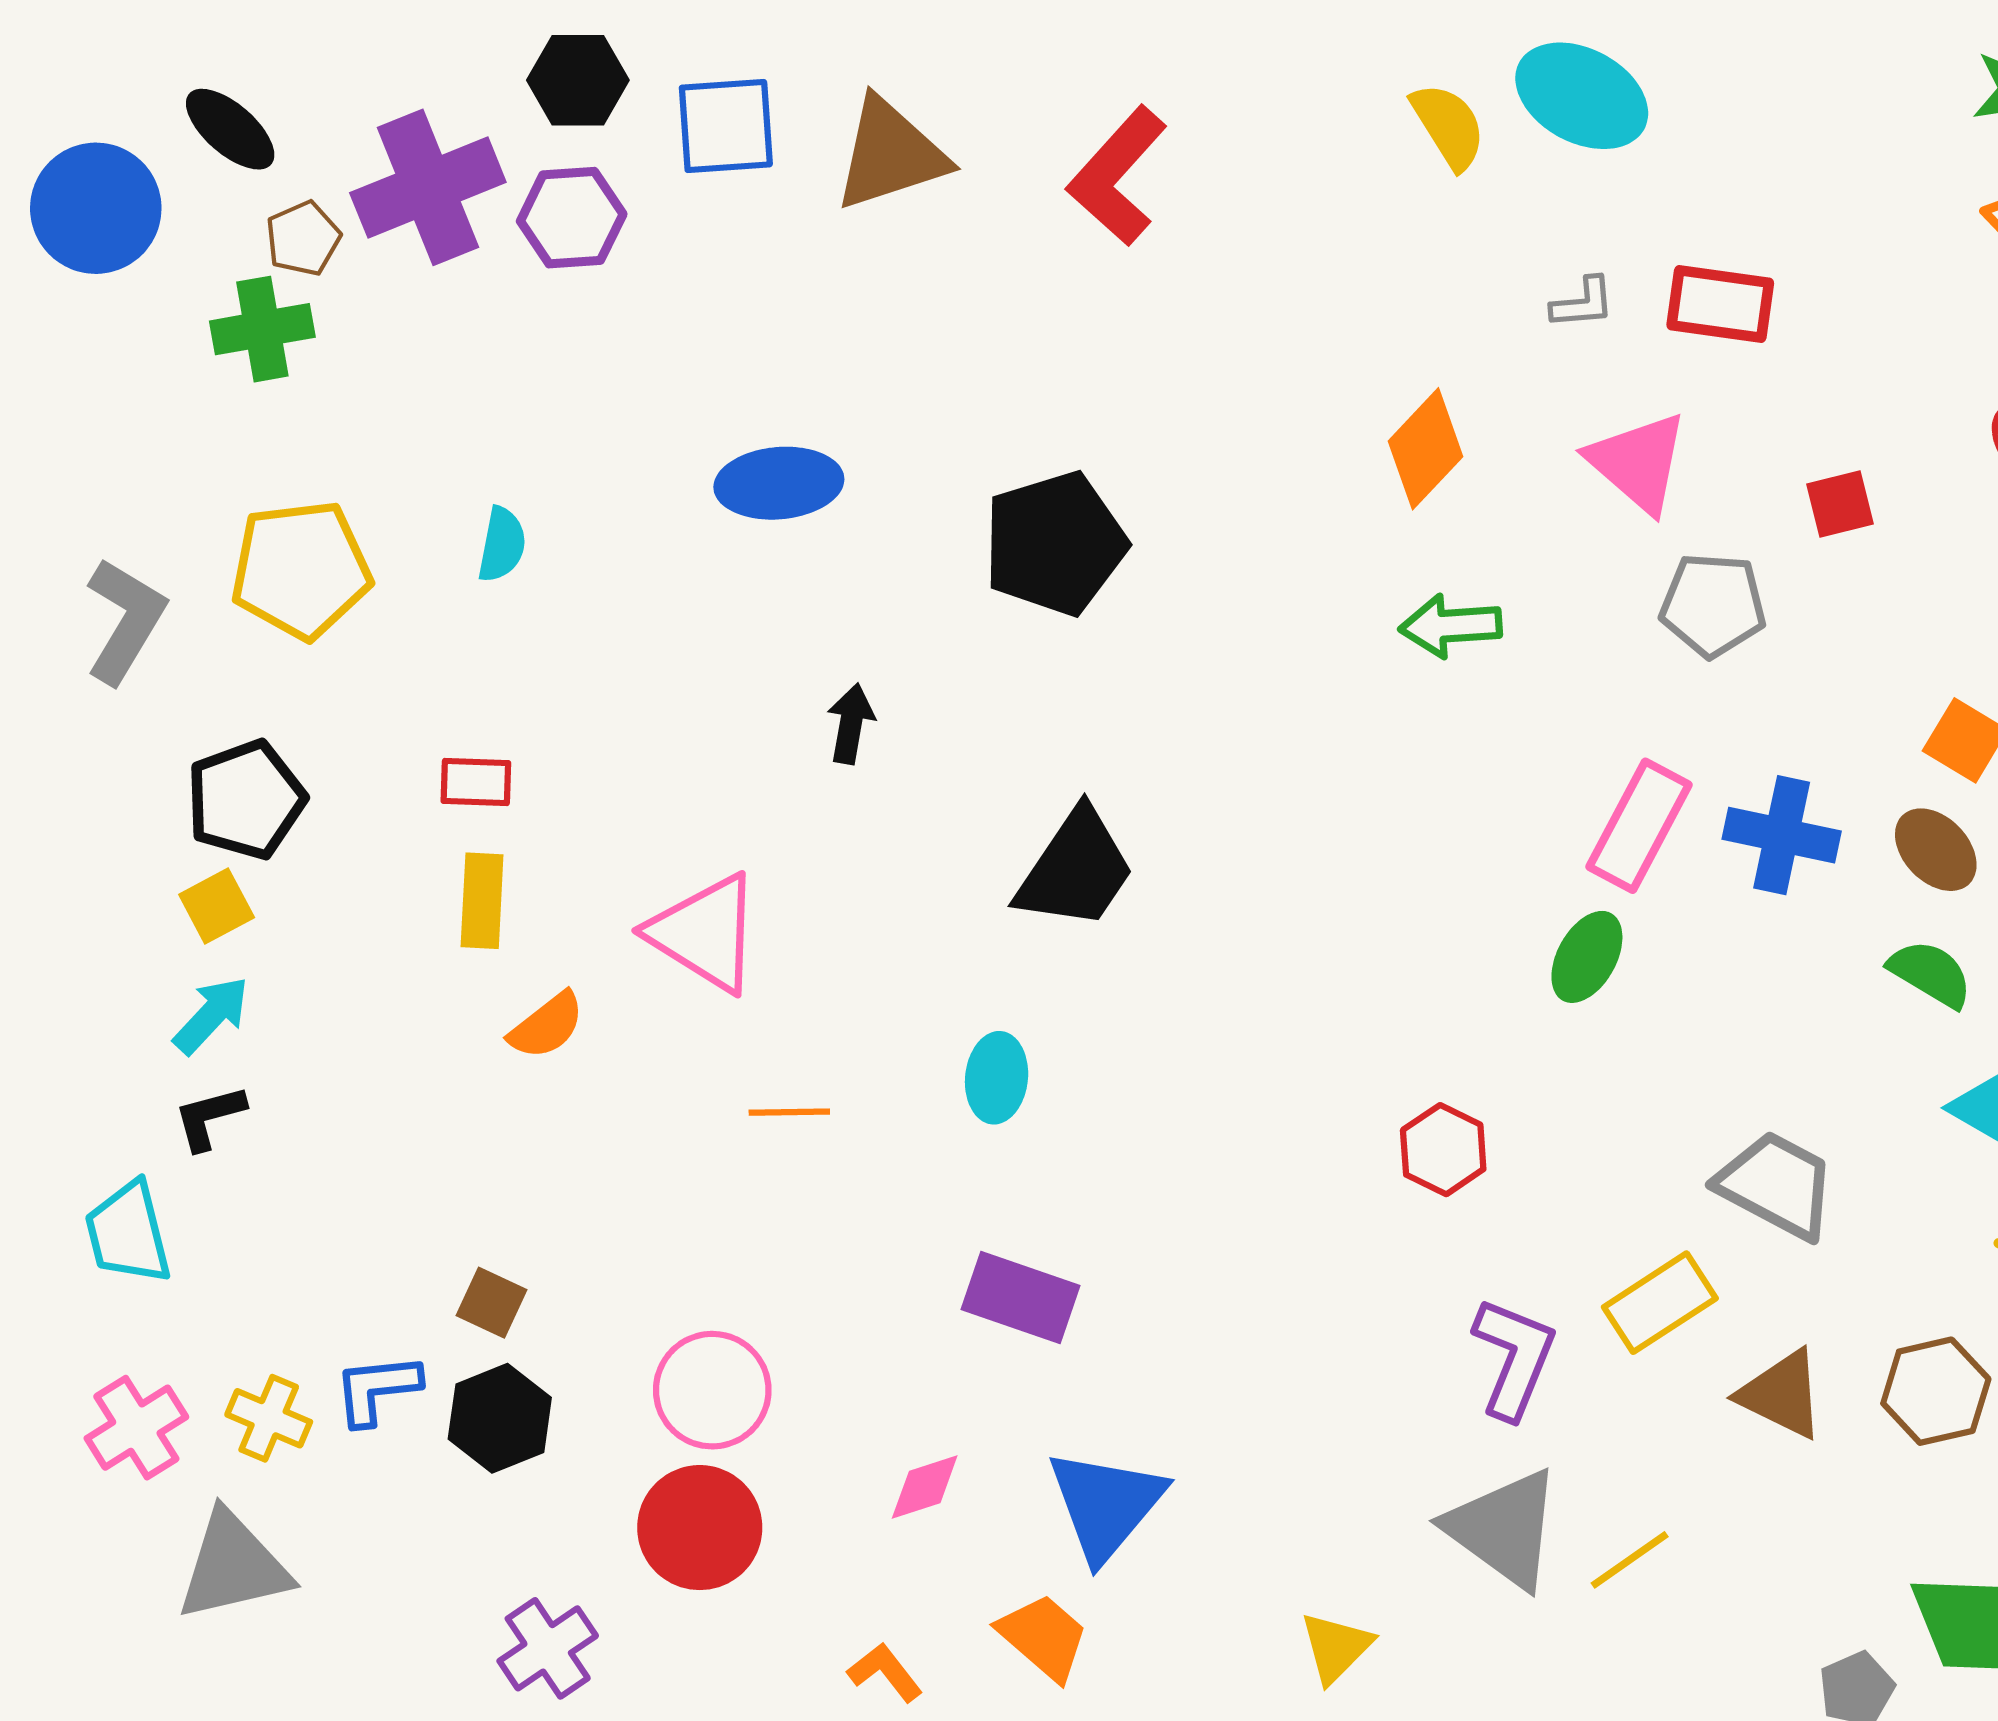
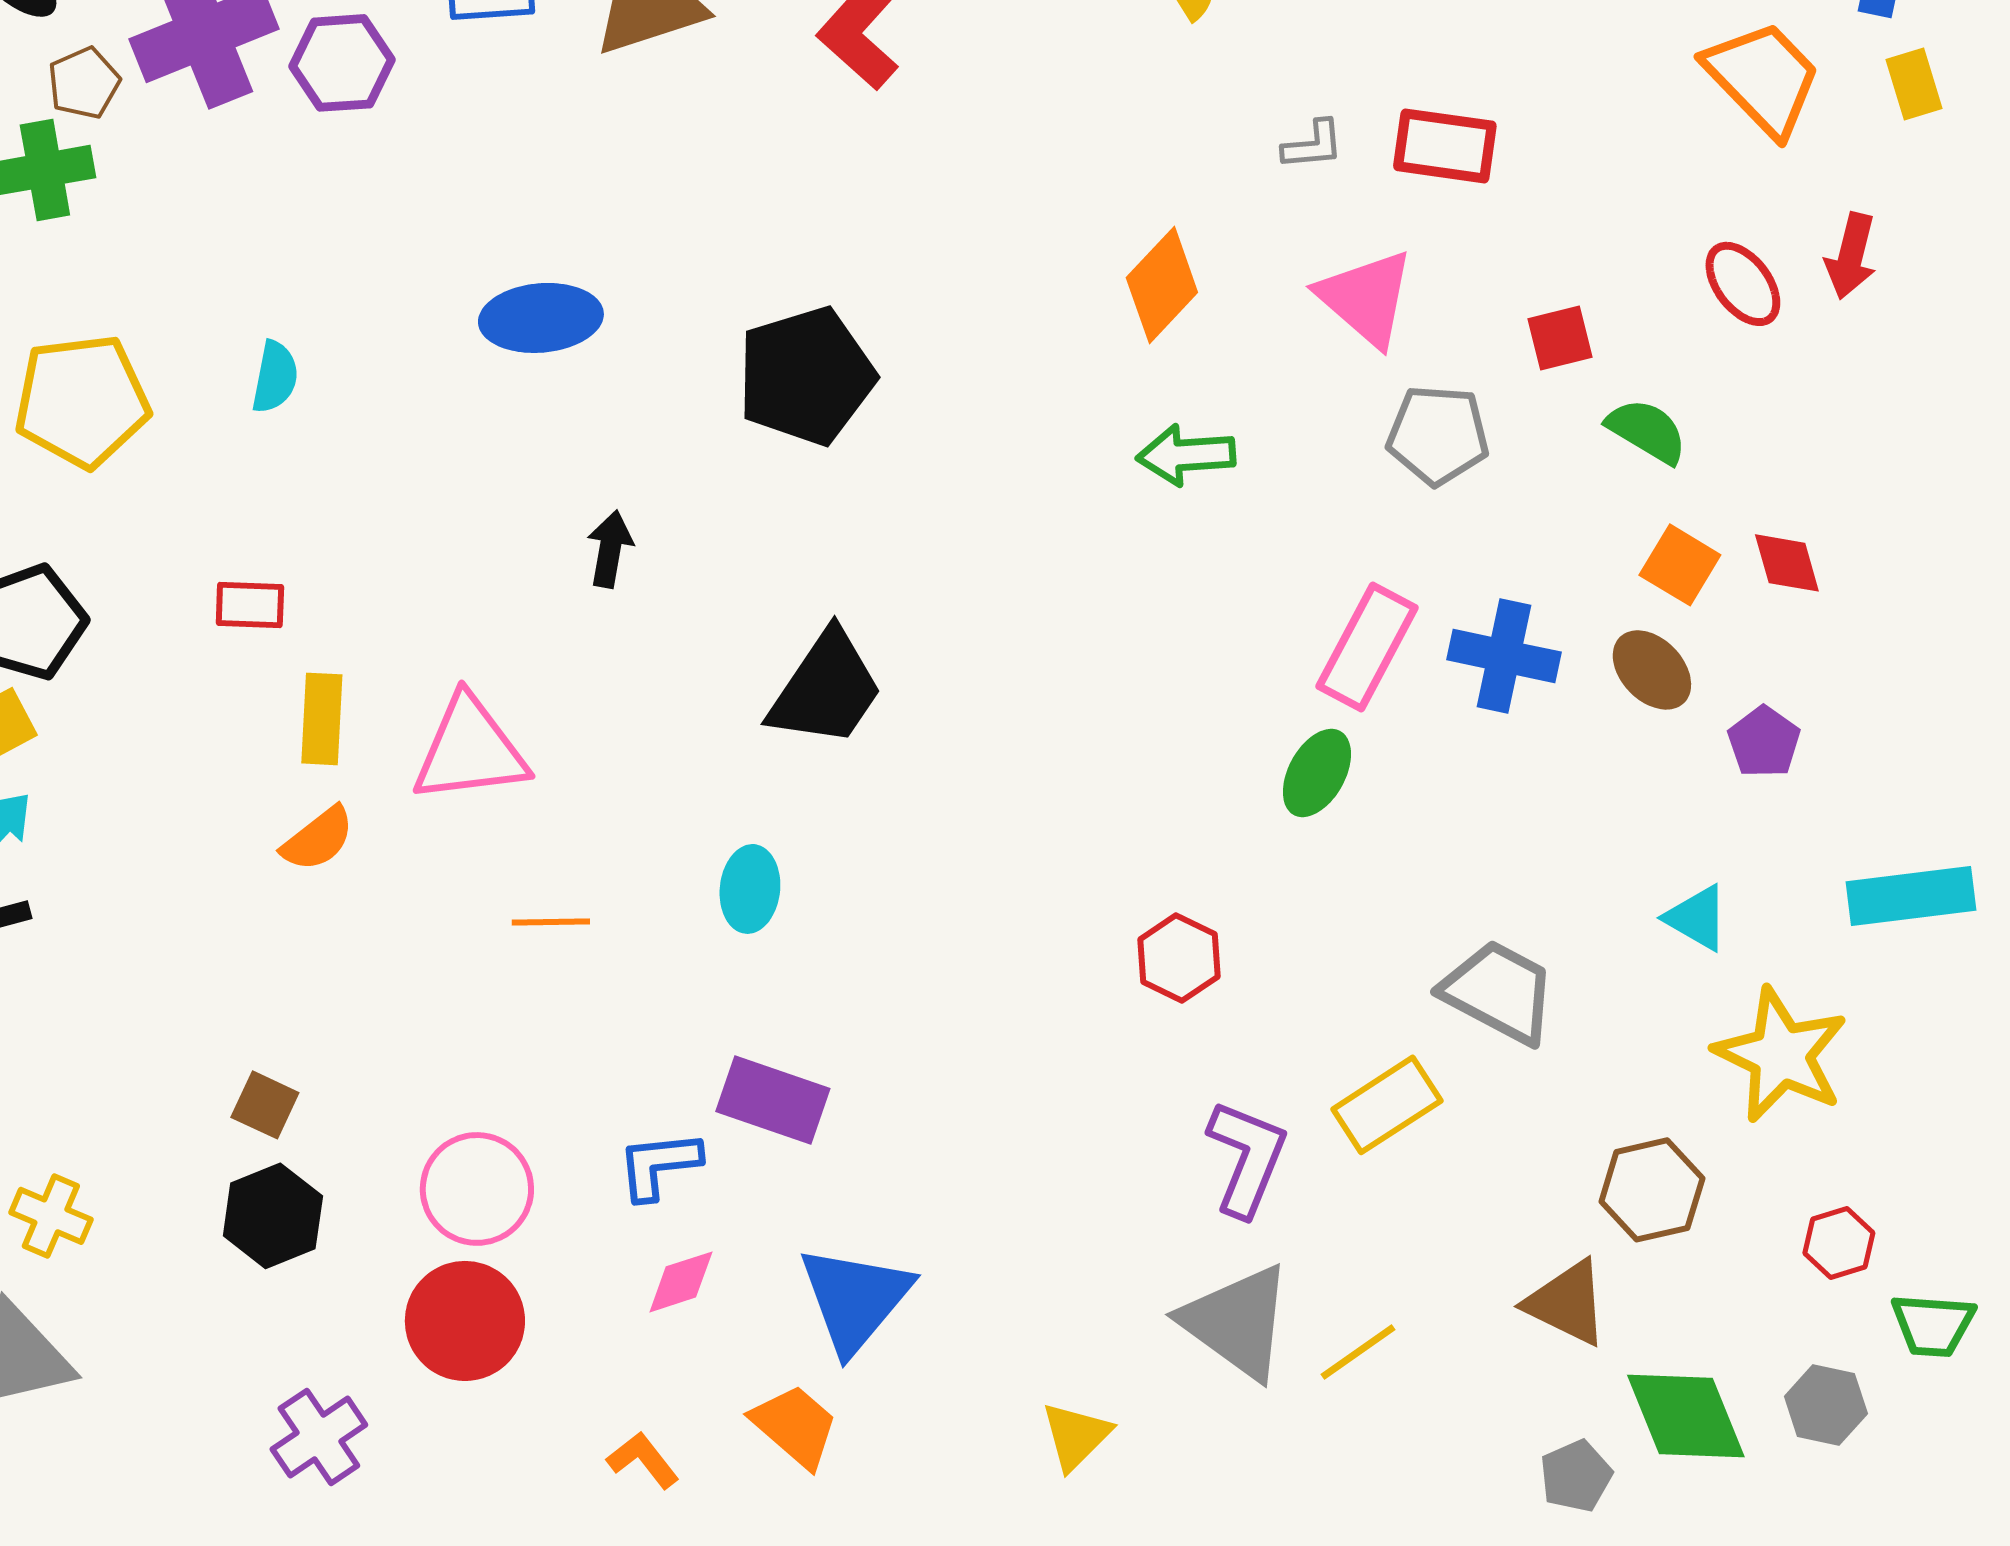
yellow rectangle: (482, 901) -> (322, 719), moved
pink triangle: (705, 933) -> (470, 750), turned -39
green semicircle: (1931, 974) -> (1647, 431), moved
blue L-shape: (377, 1389) -> (659, 1165), moved
brown triangle: (1782, 1394) -> (1567, 1303), moved

